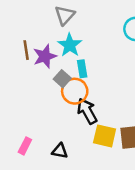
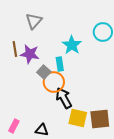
gray triangle: (65, 15) -> (34, 21), moved
cyan star: (70, 45) -> (72, 45), moved
purple star: (45, 56) -> (30, 54), turned 30

